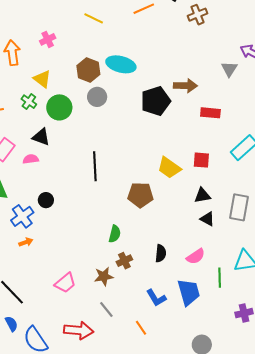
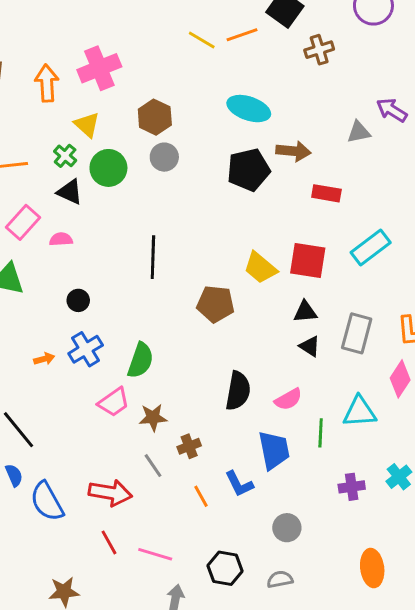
yellow line: (94, 18) -> (202, 40), moved
pink cross: (48, 39) -> (99, 68), size x1.8
cyan ellipse: (121, 64) -> (249, 109), moved
gray triangle: (229, 69) -> (359, 132), turned 42
black triangle: (41, 137) -> (70, 192), moved
red square: (201, 160) -> (308, 261), size x1.5
blue cross: (22, 216) -> (86, 349), moved
green semicircle: (115, 234) -> (141, 360), moved, size x1.4
black semicircle: (161, 253) -> (238, 391), size x1.5
brown cross: (124, 261) -> (189, 446), moved
pink trapezoid: (65, 283) -> (114, 402), moved
blue L-shape: (156, 298) -> (239, 484), moved

